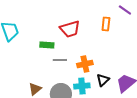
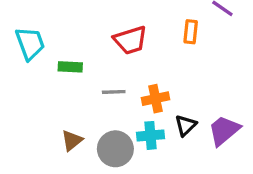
green rectangle: (47, 45) -> (70, 67), moved

